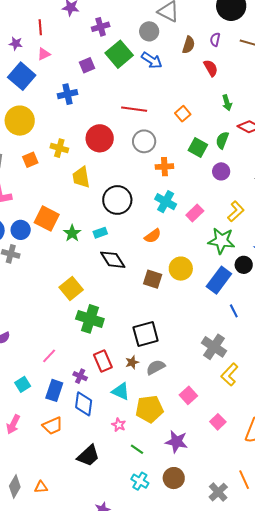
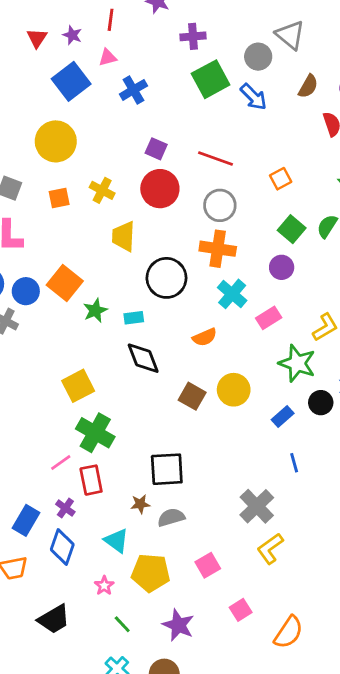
purple square: (87, 65) -> (156, 149), moved, turned 35
blue cross: (67, 94) -> (133, 90), moved, turned -30
orange cross: (164, 167) -> (218, 249), moved, size x1.4
purple circle: (221, 171) -> (282, 267), moved
blue rectangle: (219, 280) -> (283, 416), size x0.6
pink line: (49, 356) -> (61, 463), moved
red rectangle: (103, 361) -> (91, 480), moved

